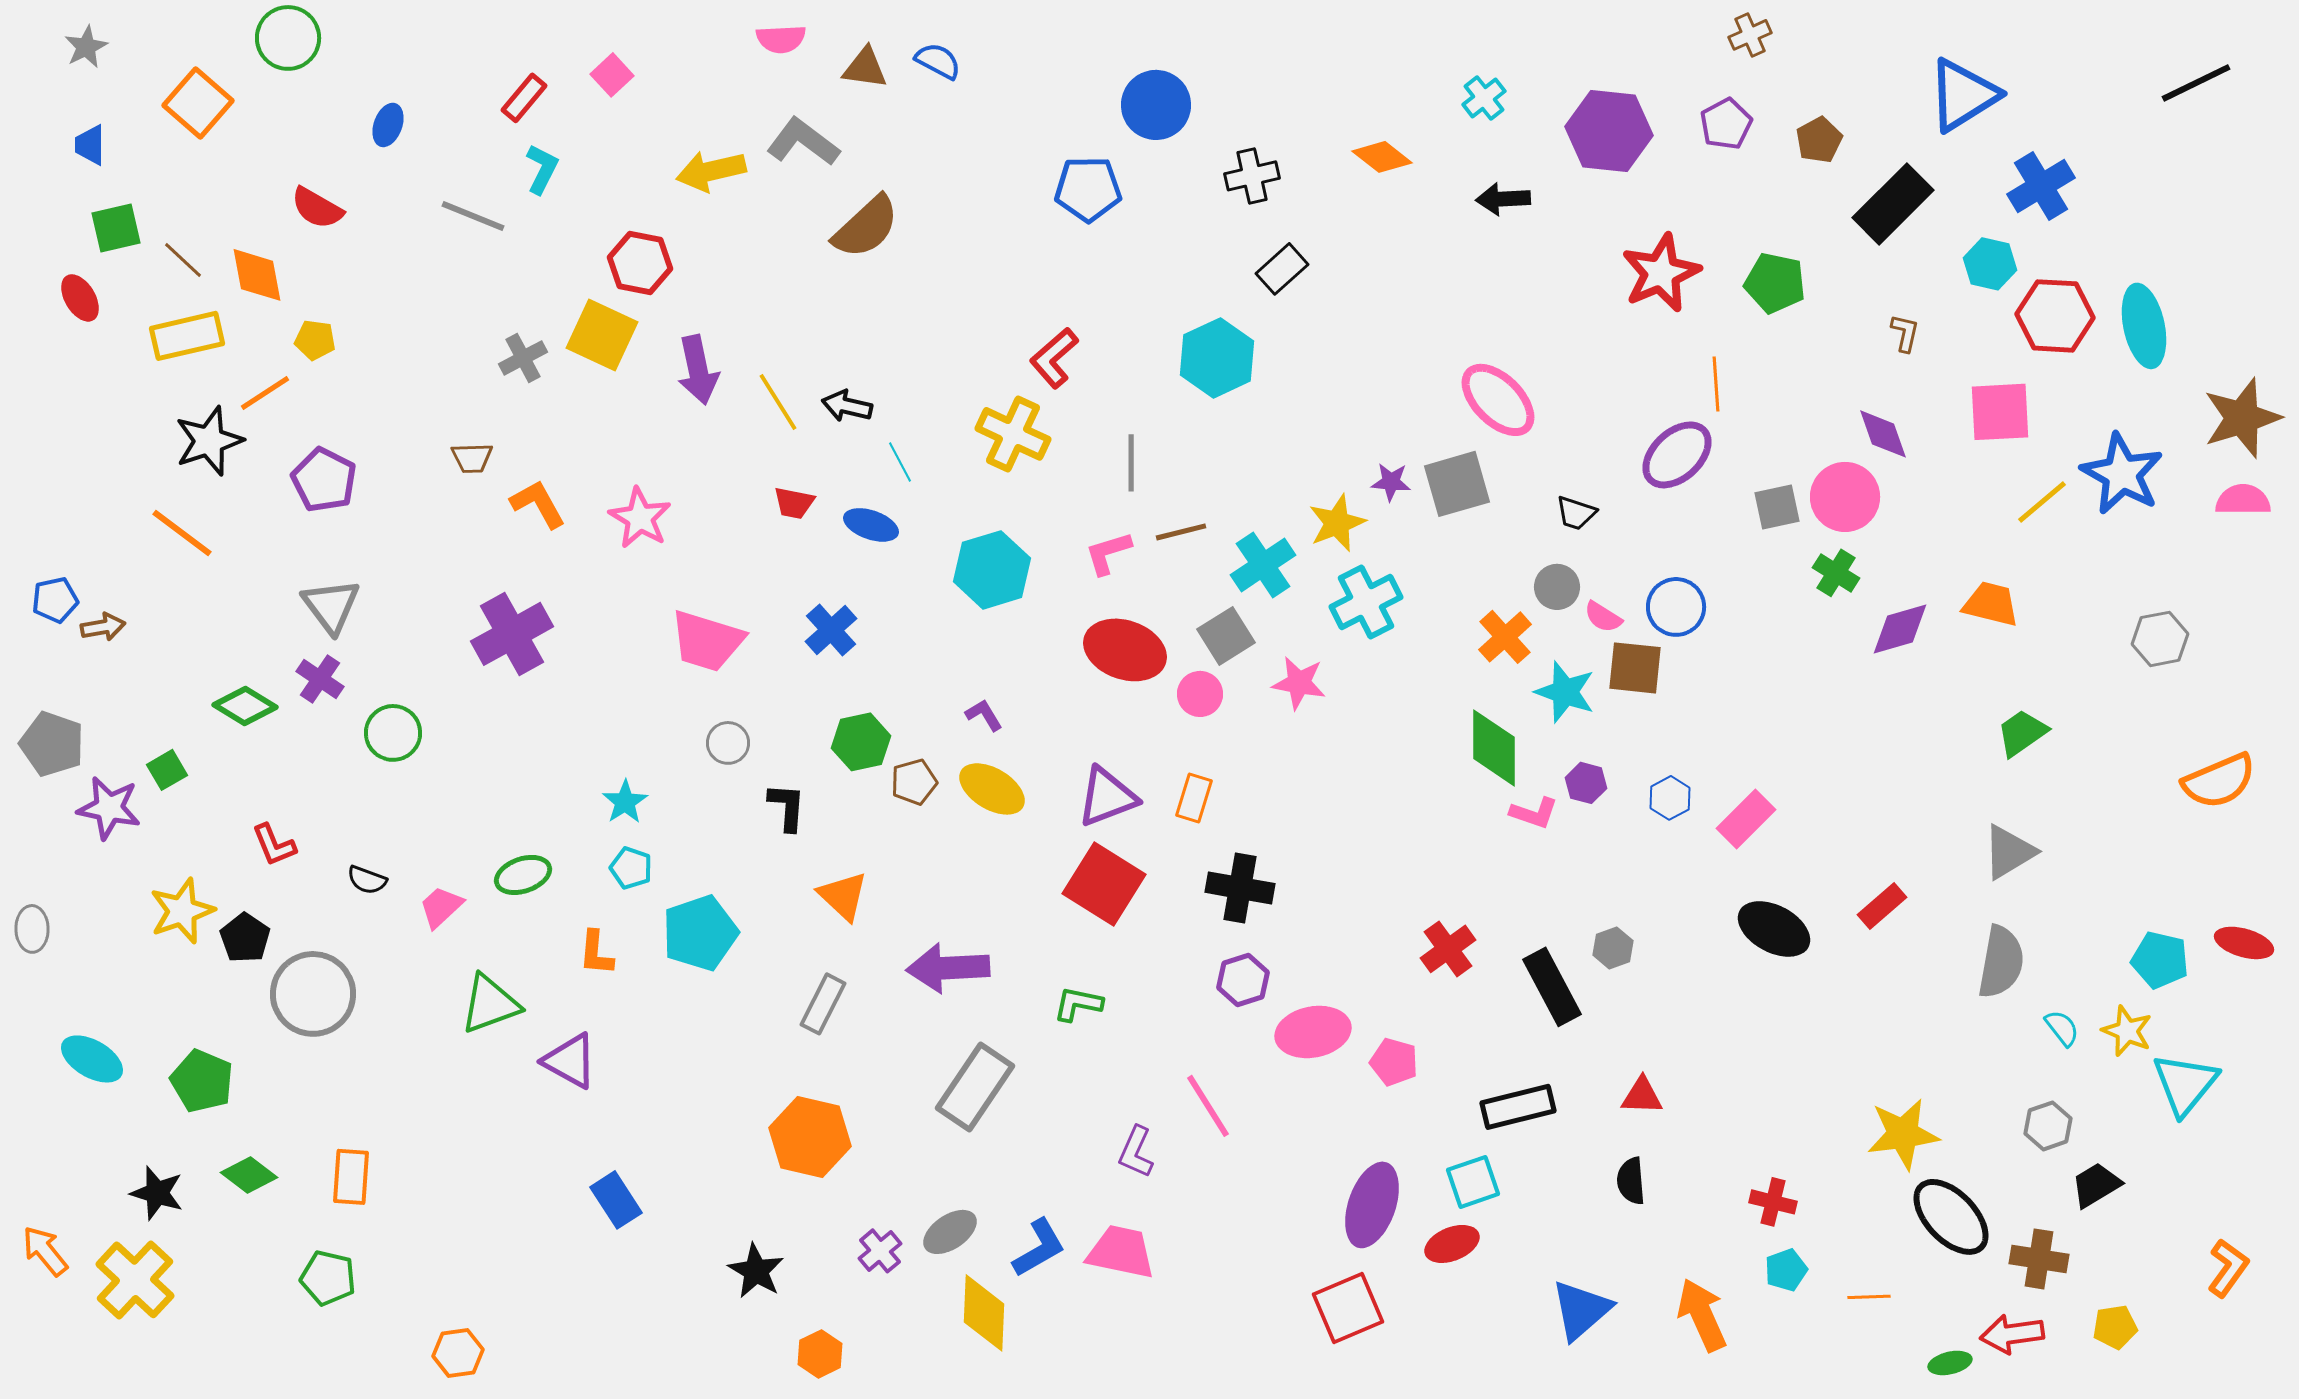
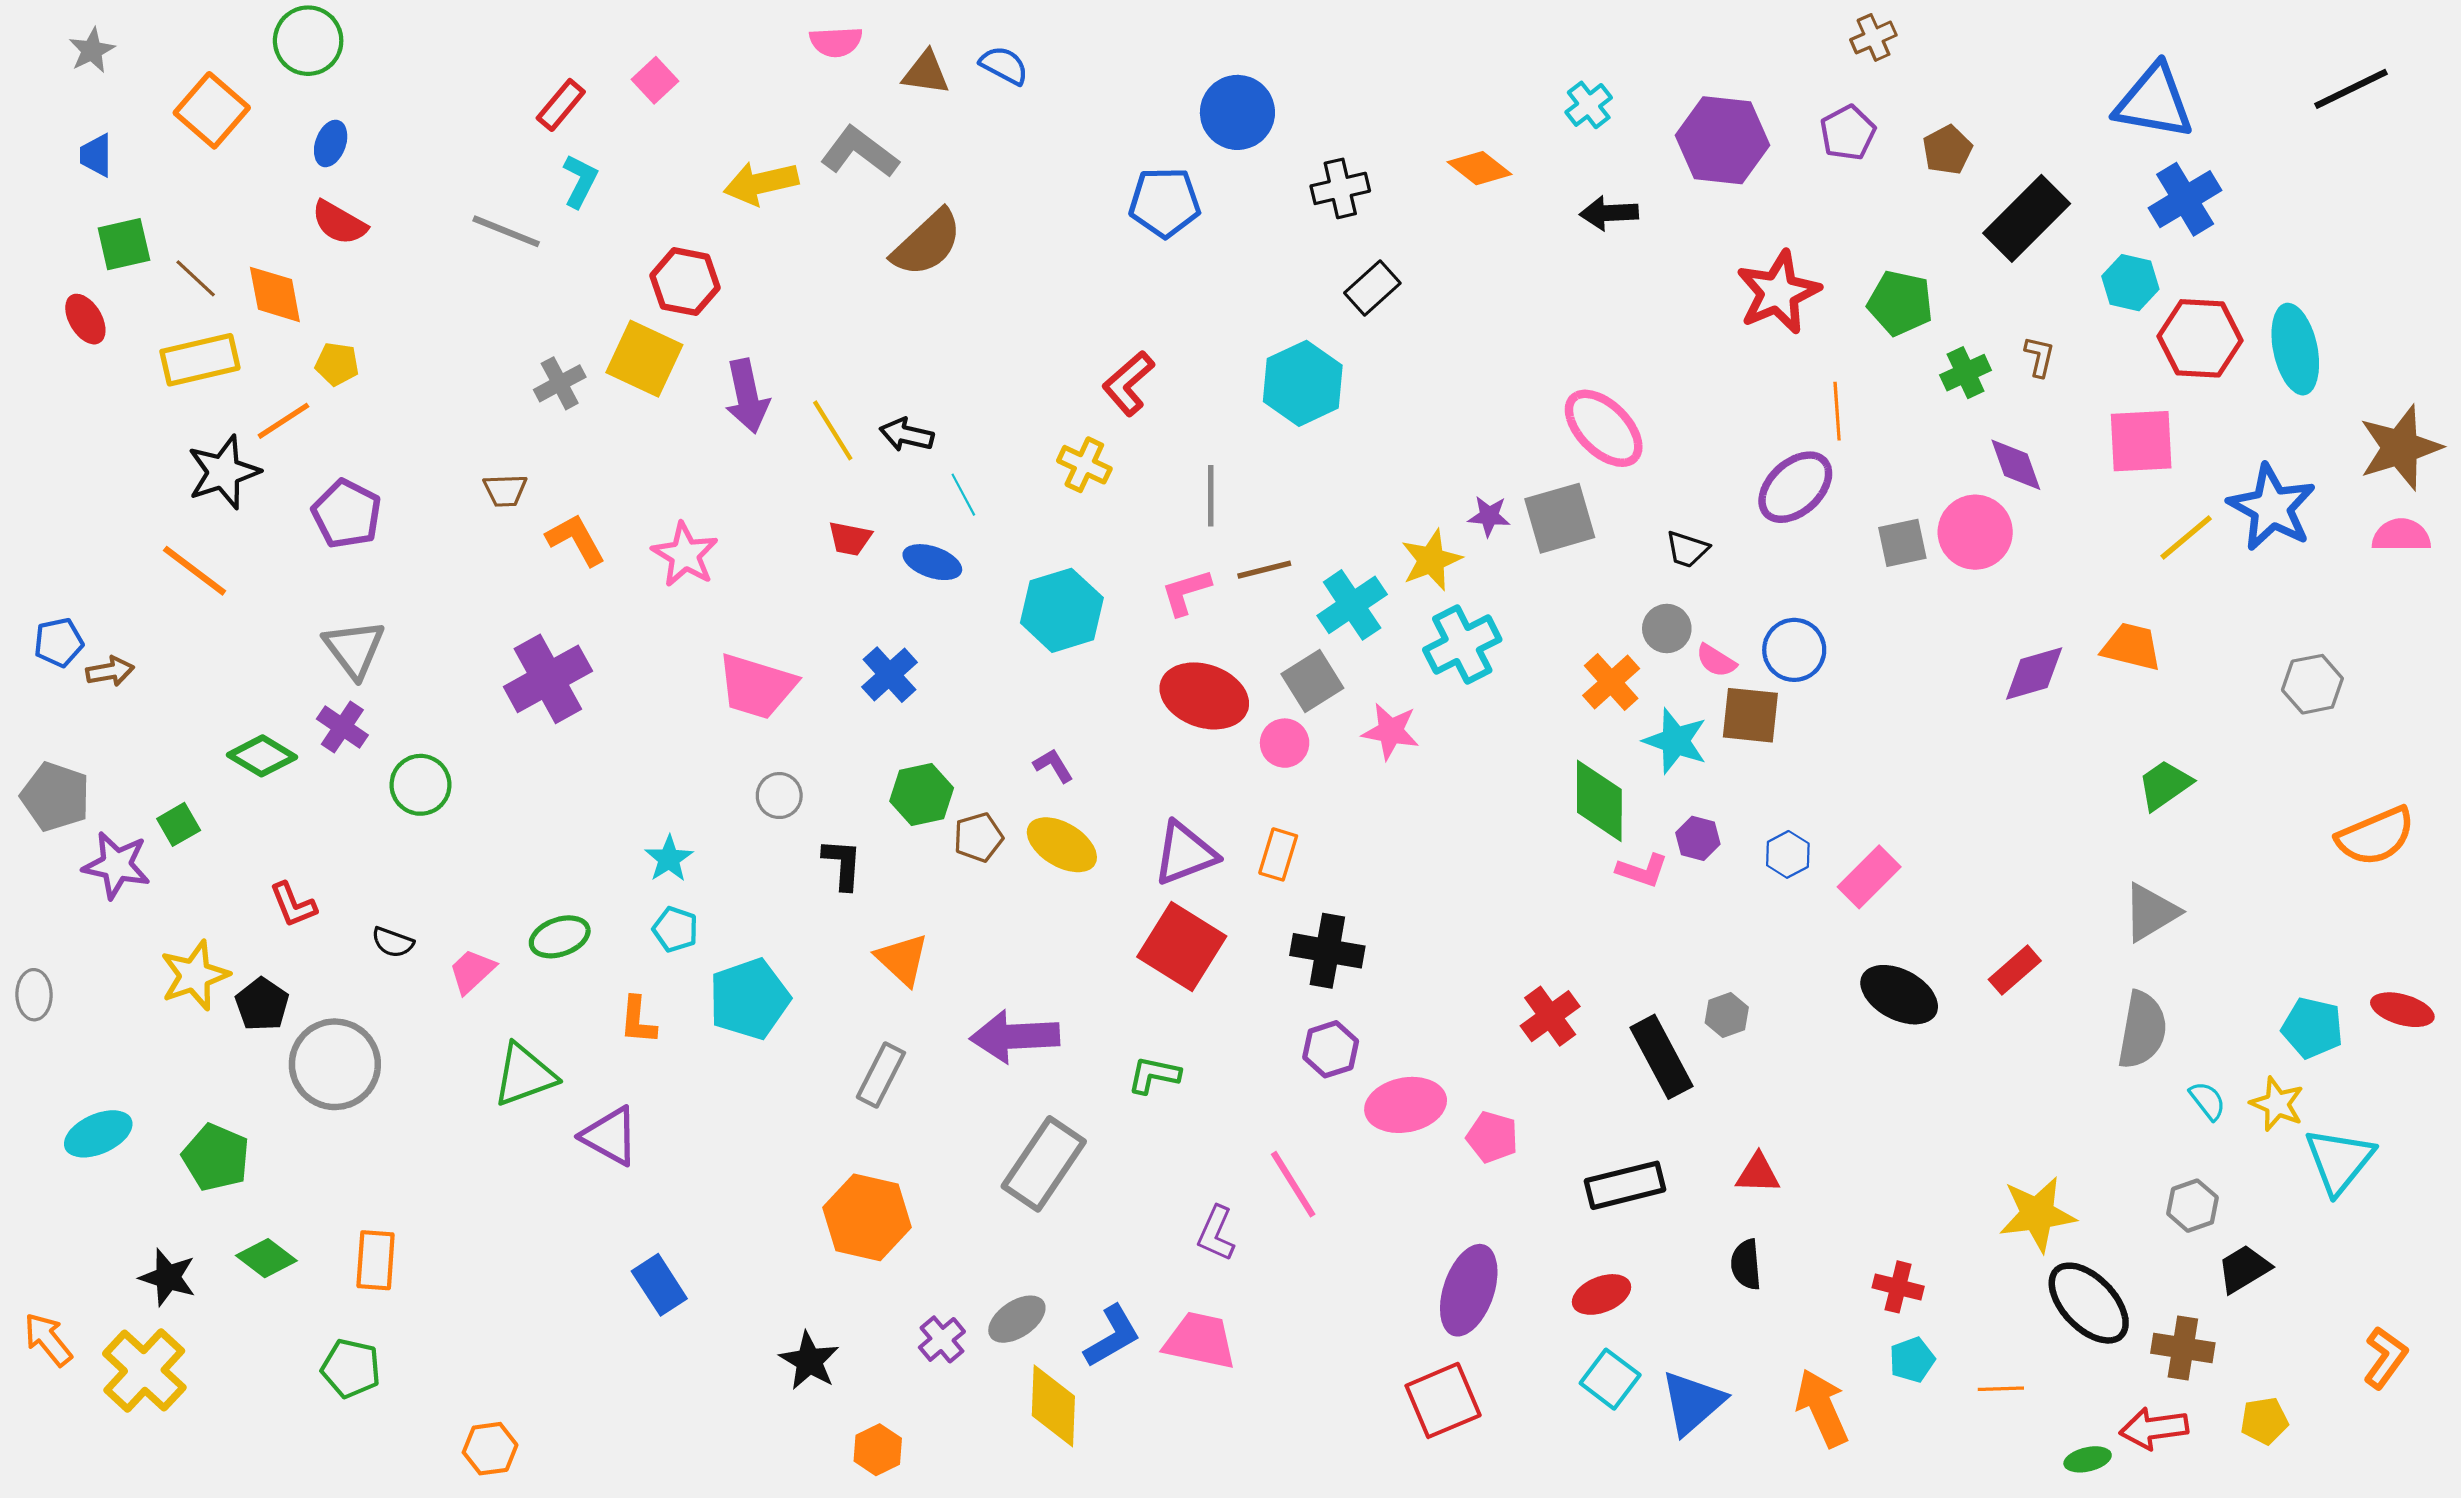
blue triangle: (1963, 95) -> (2154, 102), moved, turned 42
blue ellipse: (388, 125) -> (331, 143), moved
yellow cross: (1013, 434) -> (1084, 465), size x0.7
green cross: (1836, 573) -> (1966, 373), moved, turned 33
cyan ellipse: (92, 1059) -> (98, 1134), turned -54
cyan square: (1473, 1182) -> (1610, 1379), moved, turned -34
red ellipse: (1452, 1244) -> (1601, 1294), moved

